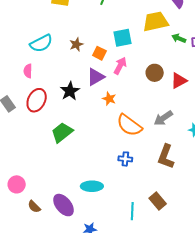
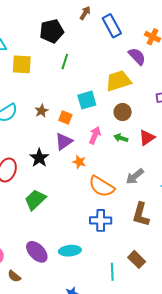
green arrow: (179, 38) -> (121, 138), moved
pink arrow: (120, 66) -> (95, 135), moved
brown circle: (155, 73) -> (123, 112), moved
blue cross: (125, 159) -> (101, 220), size x1.5
purple ellipse: (64, 205) -> (37, 252), moved

